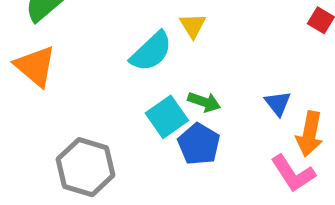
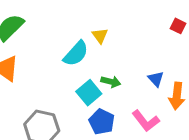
blue pentagon: (199, 144) -> (102, 122), moved
pink L-shape: (293, 173) -> (146, 121), moved

